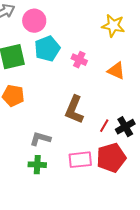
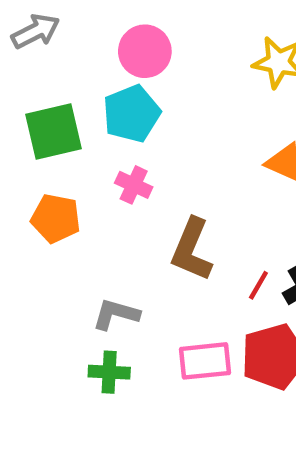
pink circle: (34, 21) -> (145, 51), moved
pink cross: (79, 60) -> (134, 185), moved

